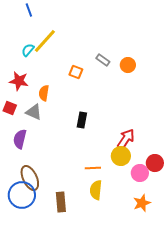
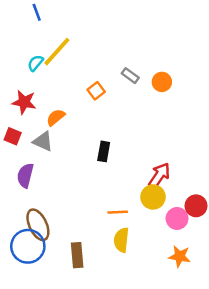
orange square: (76, 72) -> (96, 91), turned 32
orange semicircle: (44, 93) -> (56, 117), turned 42
orange star: (142, 203) -> (180, 256), turned 30

